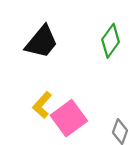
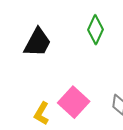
yellow L-shape: (42, 105) -> (42, 113), moved

